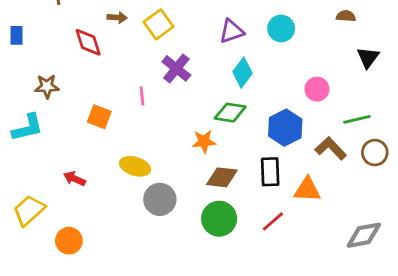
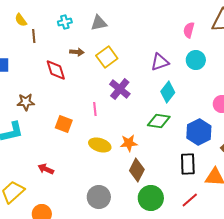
orange star: (204, 141) -> (129, 143), moved
yellow ellipse: (135, 166) -> (100, 145), moved
brown diamond: (222, 177) -> (137, 170), moved, turned -70
gray circle: (160, 199) -> (99, 197), moved

